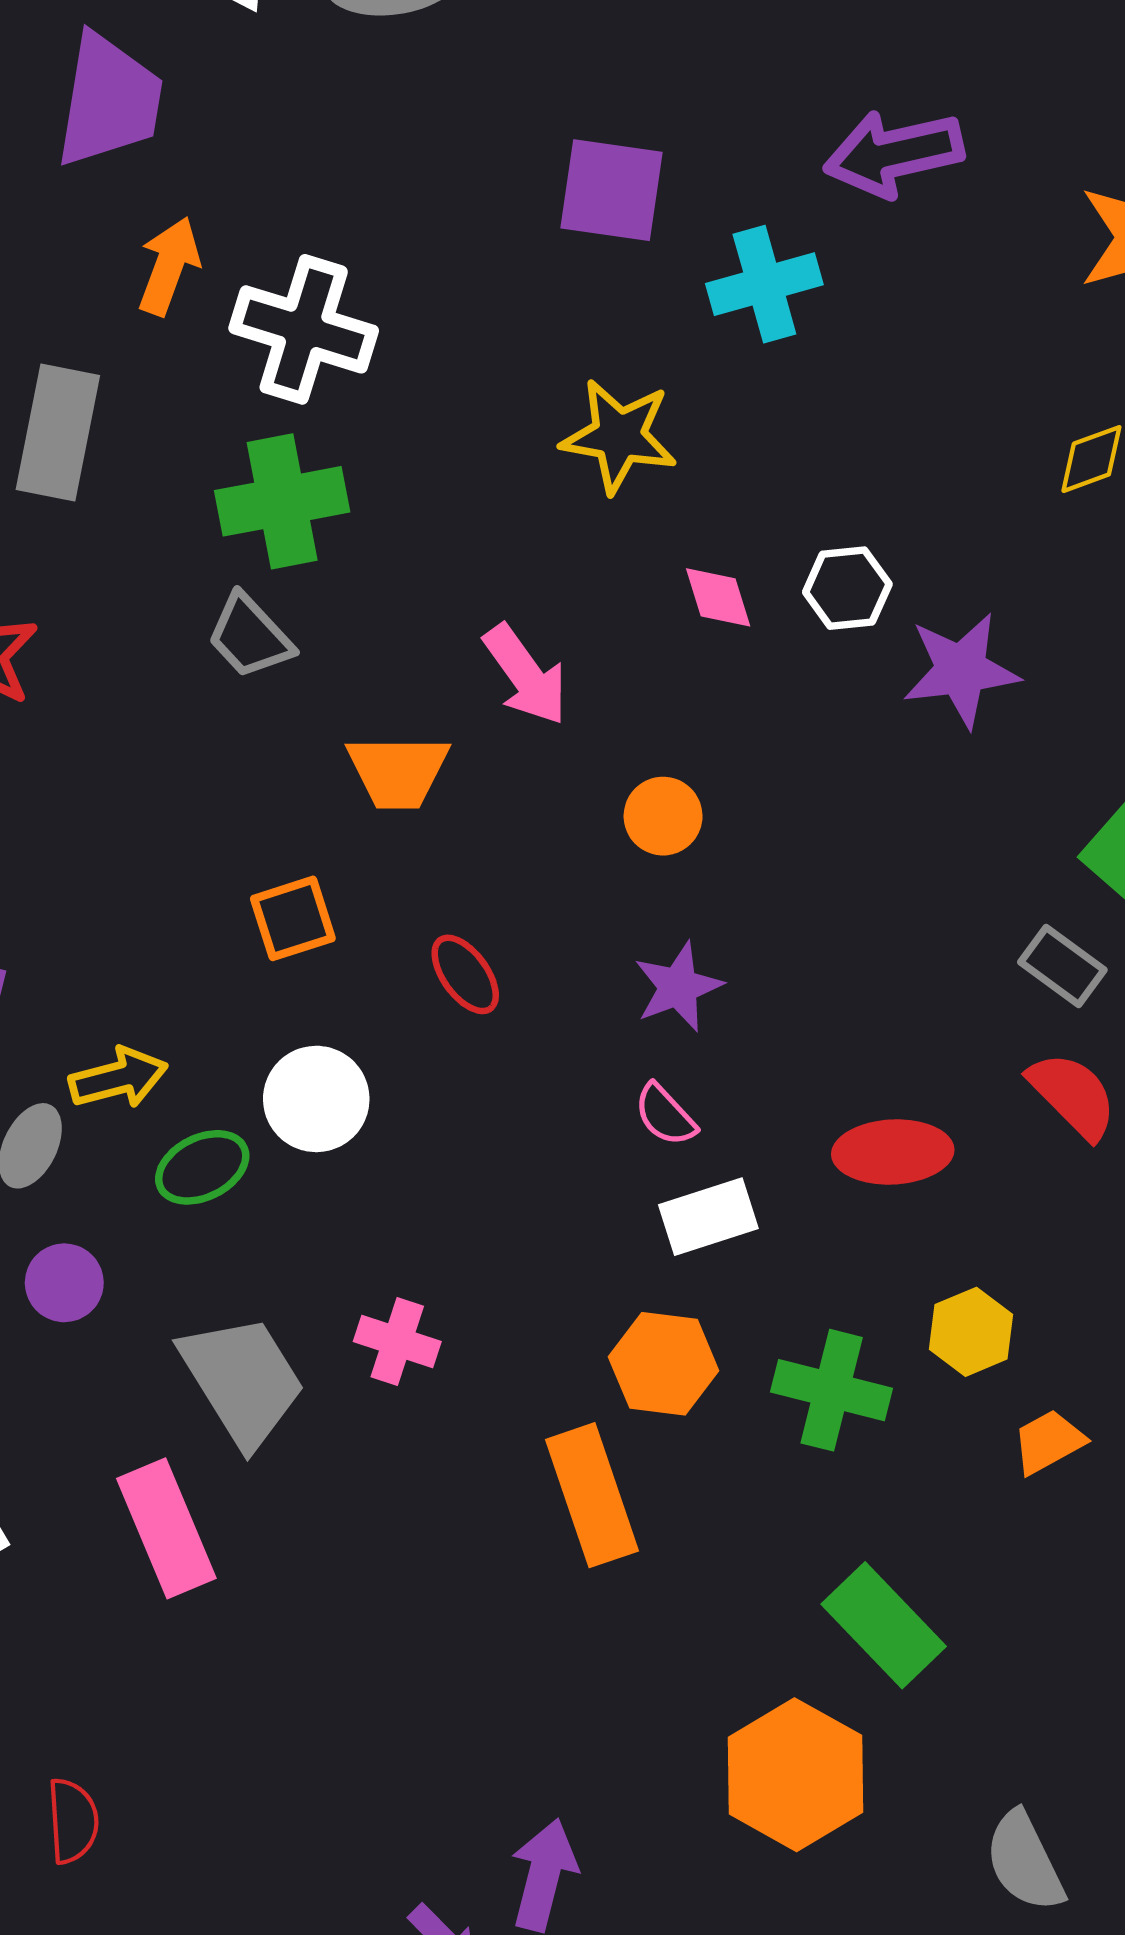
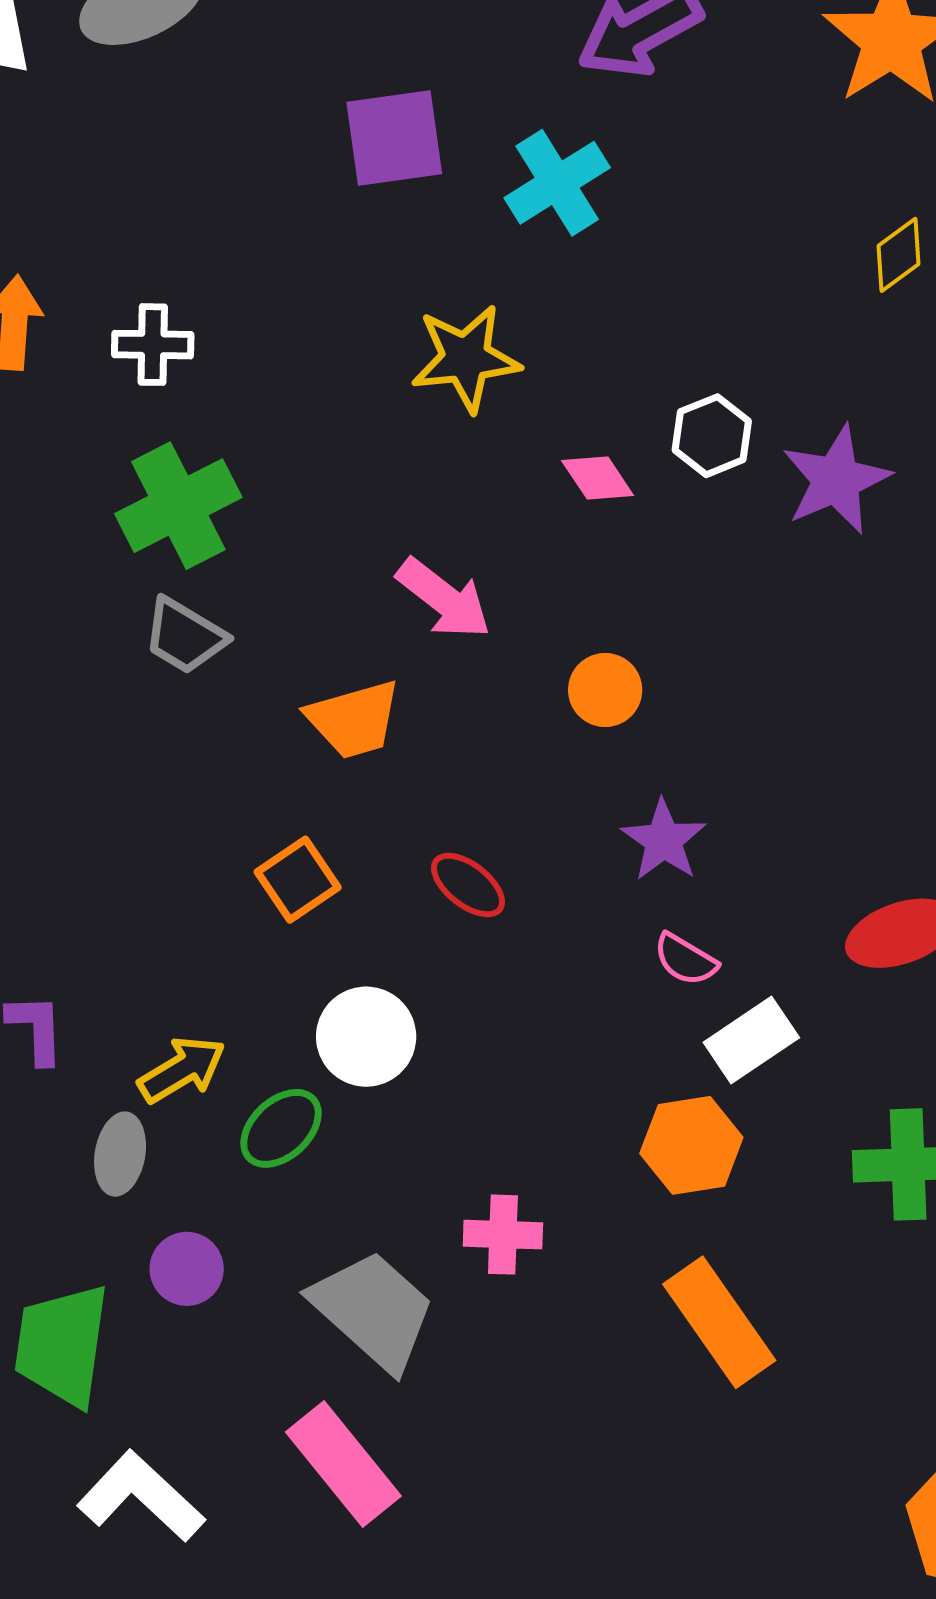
white cross: (304, 329) -> (153, 345), size x0.6
orange hexagon: (664, 1364) -> (691, 1145), moved

